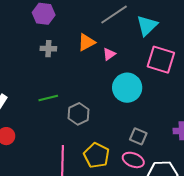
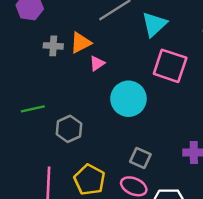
gray cross: (48, 49) -> (53, 46), moved
pink triangle: (109, 54) -> (97, 63), moved

